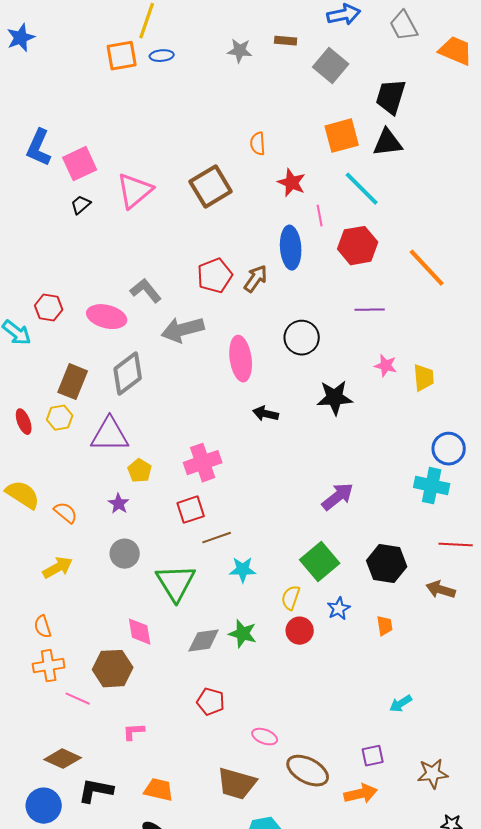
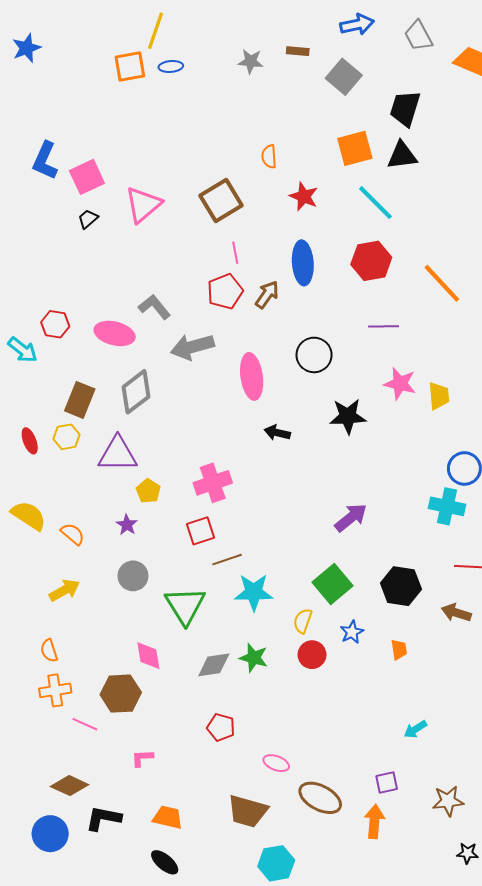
pink line: (320, 216) -> (235, 253), moved
pink star: (386, 366) -> (400, 384), size x1.4
cyan star: (243, 570) -> (254, 592), size x1.4
orange arrow: (361, 794) -> (374, 821), turned -72

